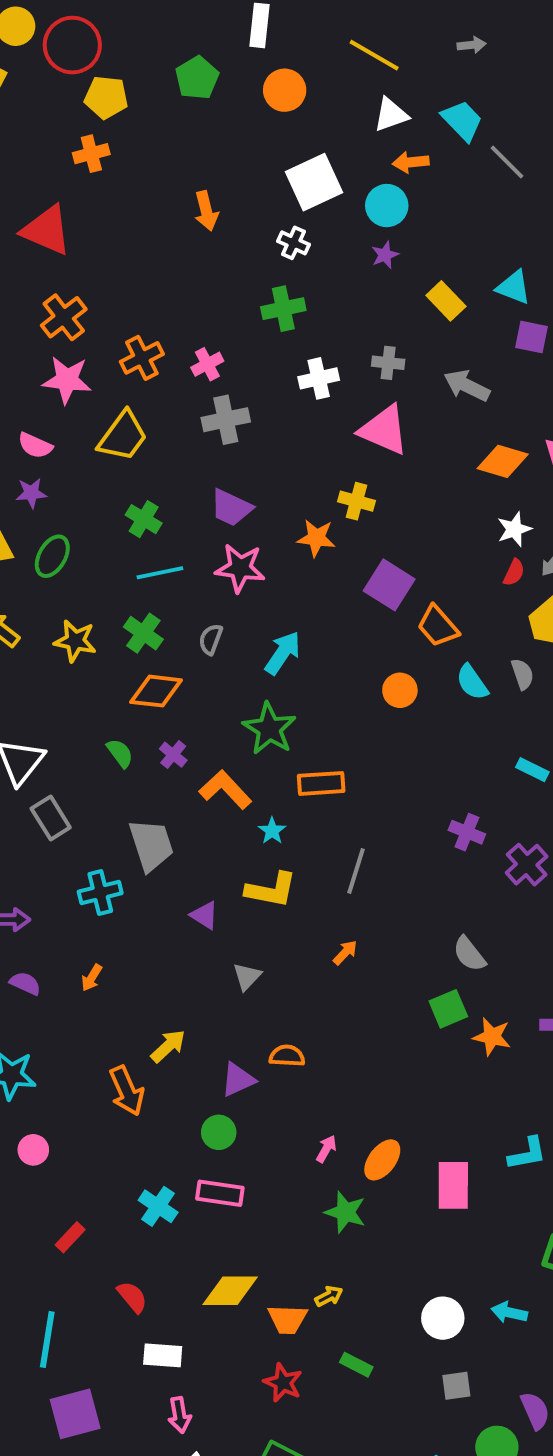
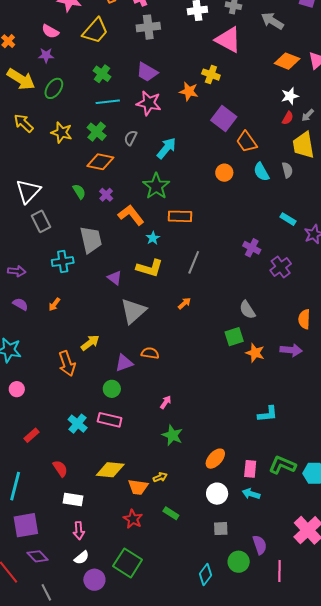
gray triangle: (247, 977) -> (133, 311), size x1.8
orange ellipse: (382, 1160) -> (215, 459), moved
pink rectangle: (453, 1185) -> (250, 469), moved, size x0.7

